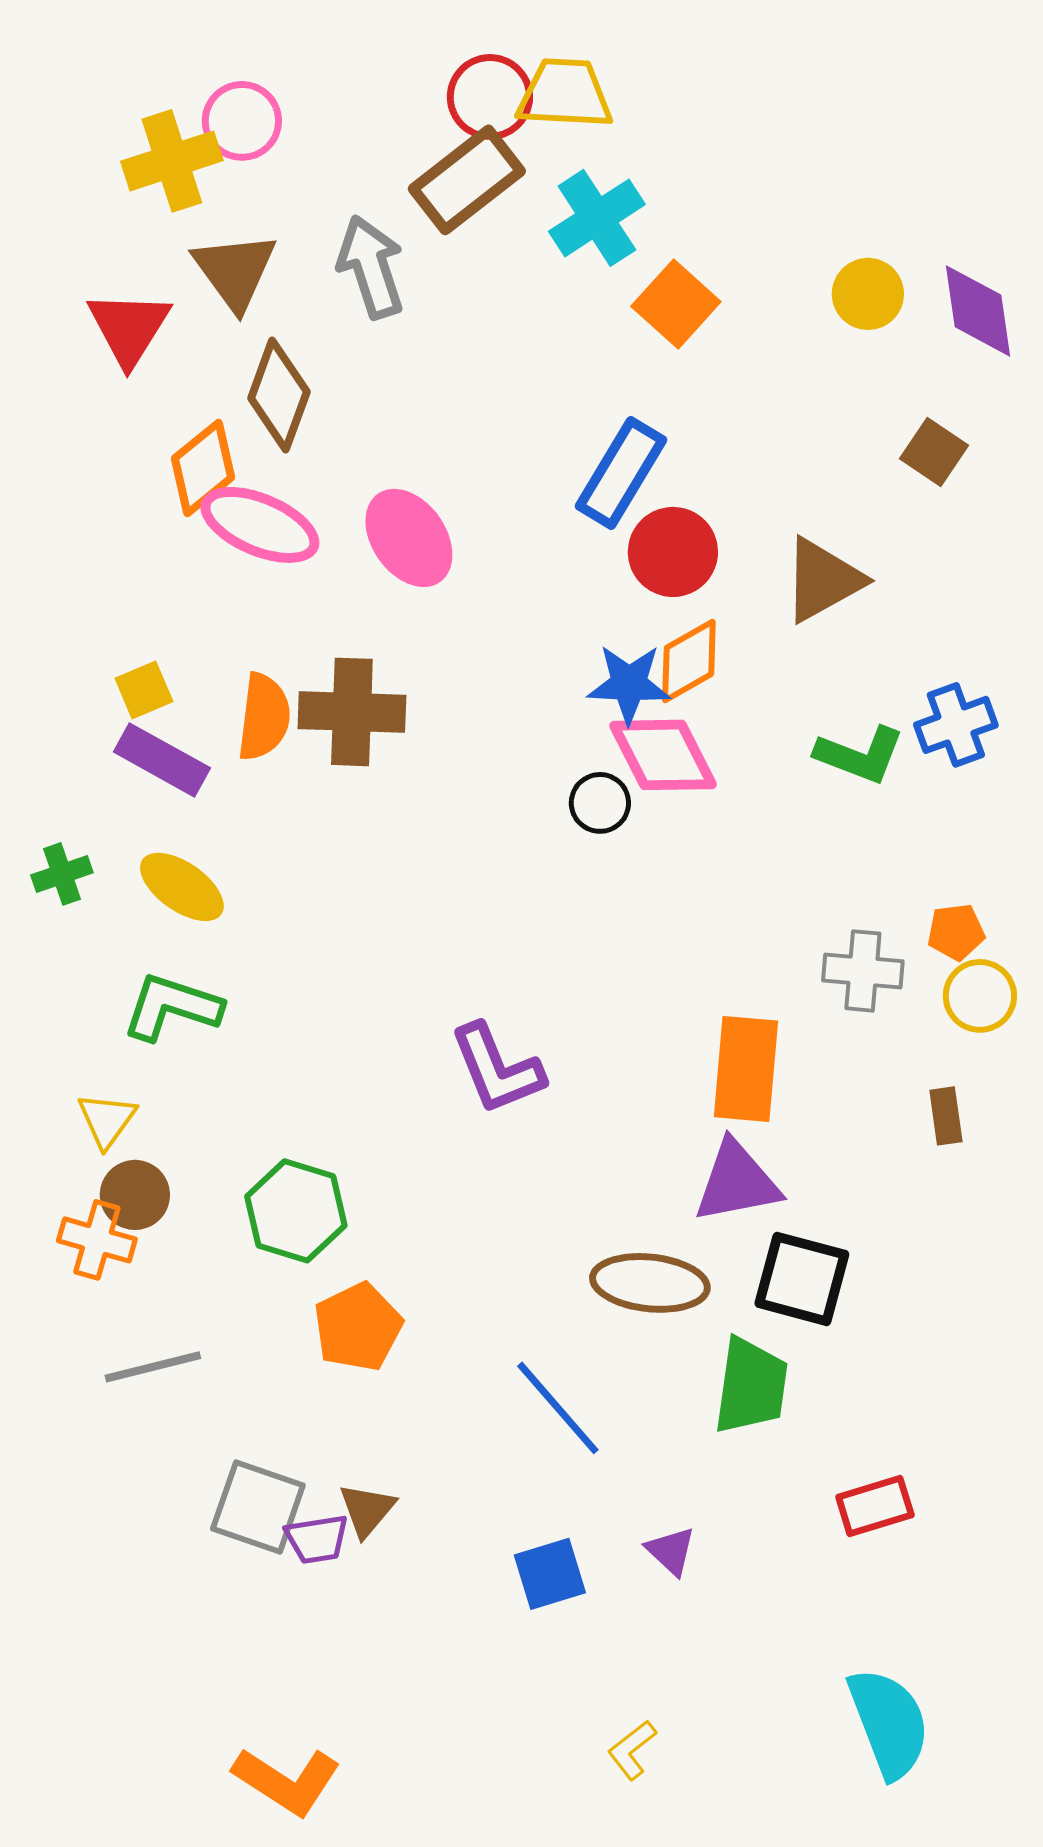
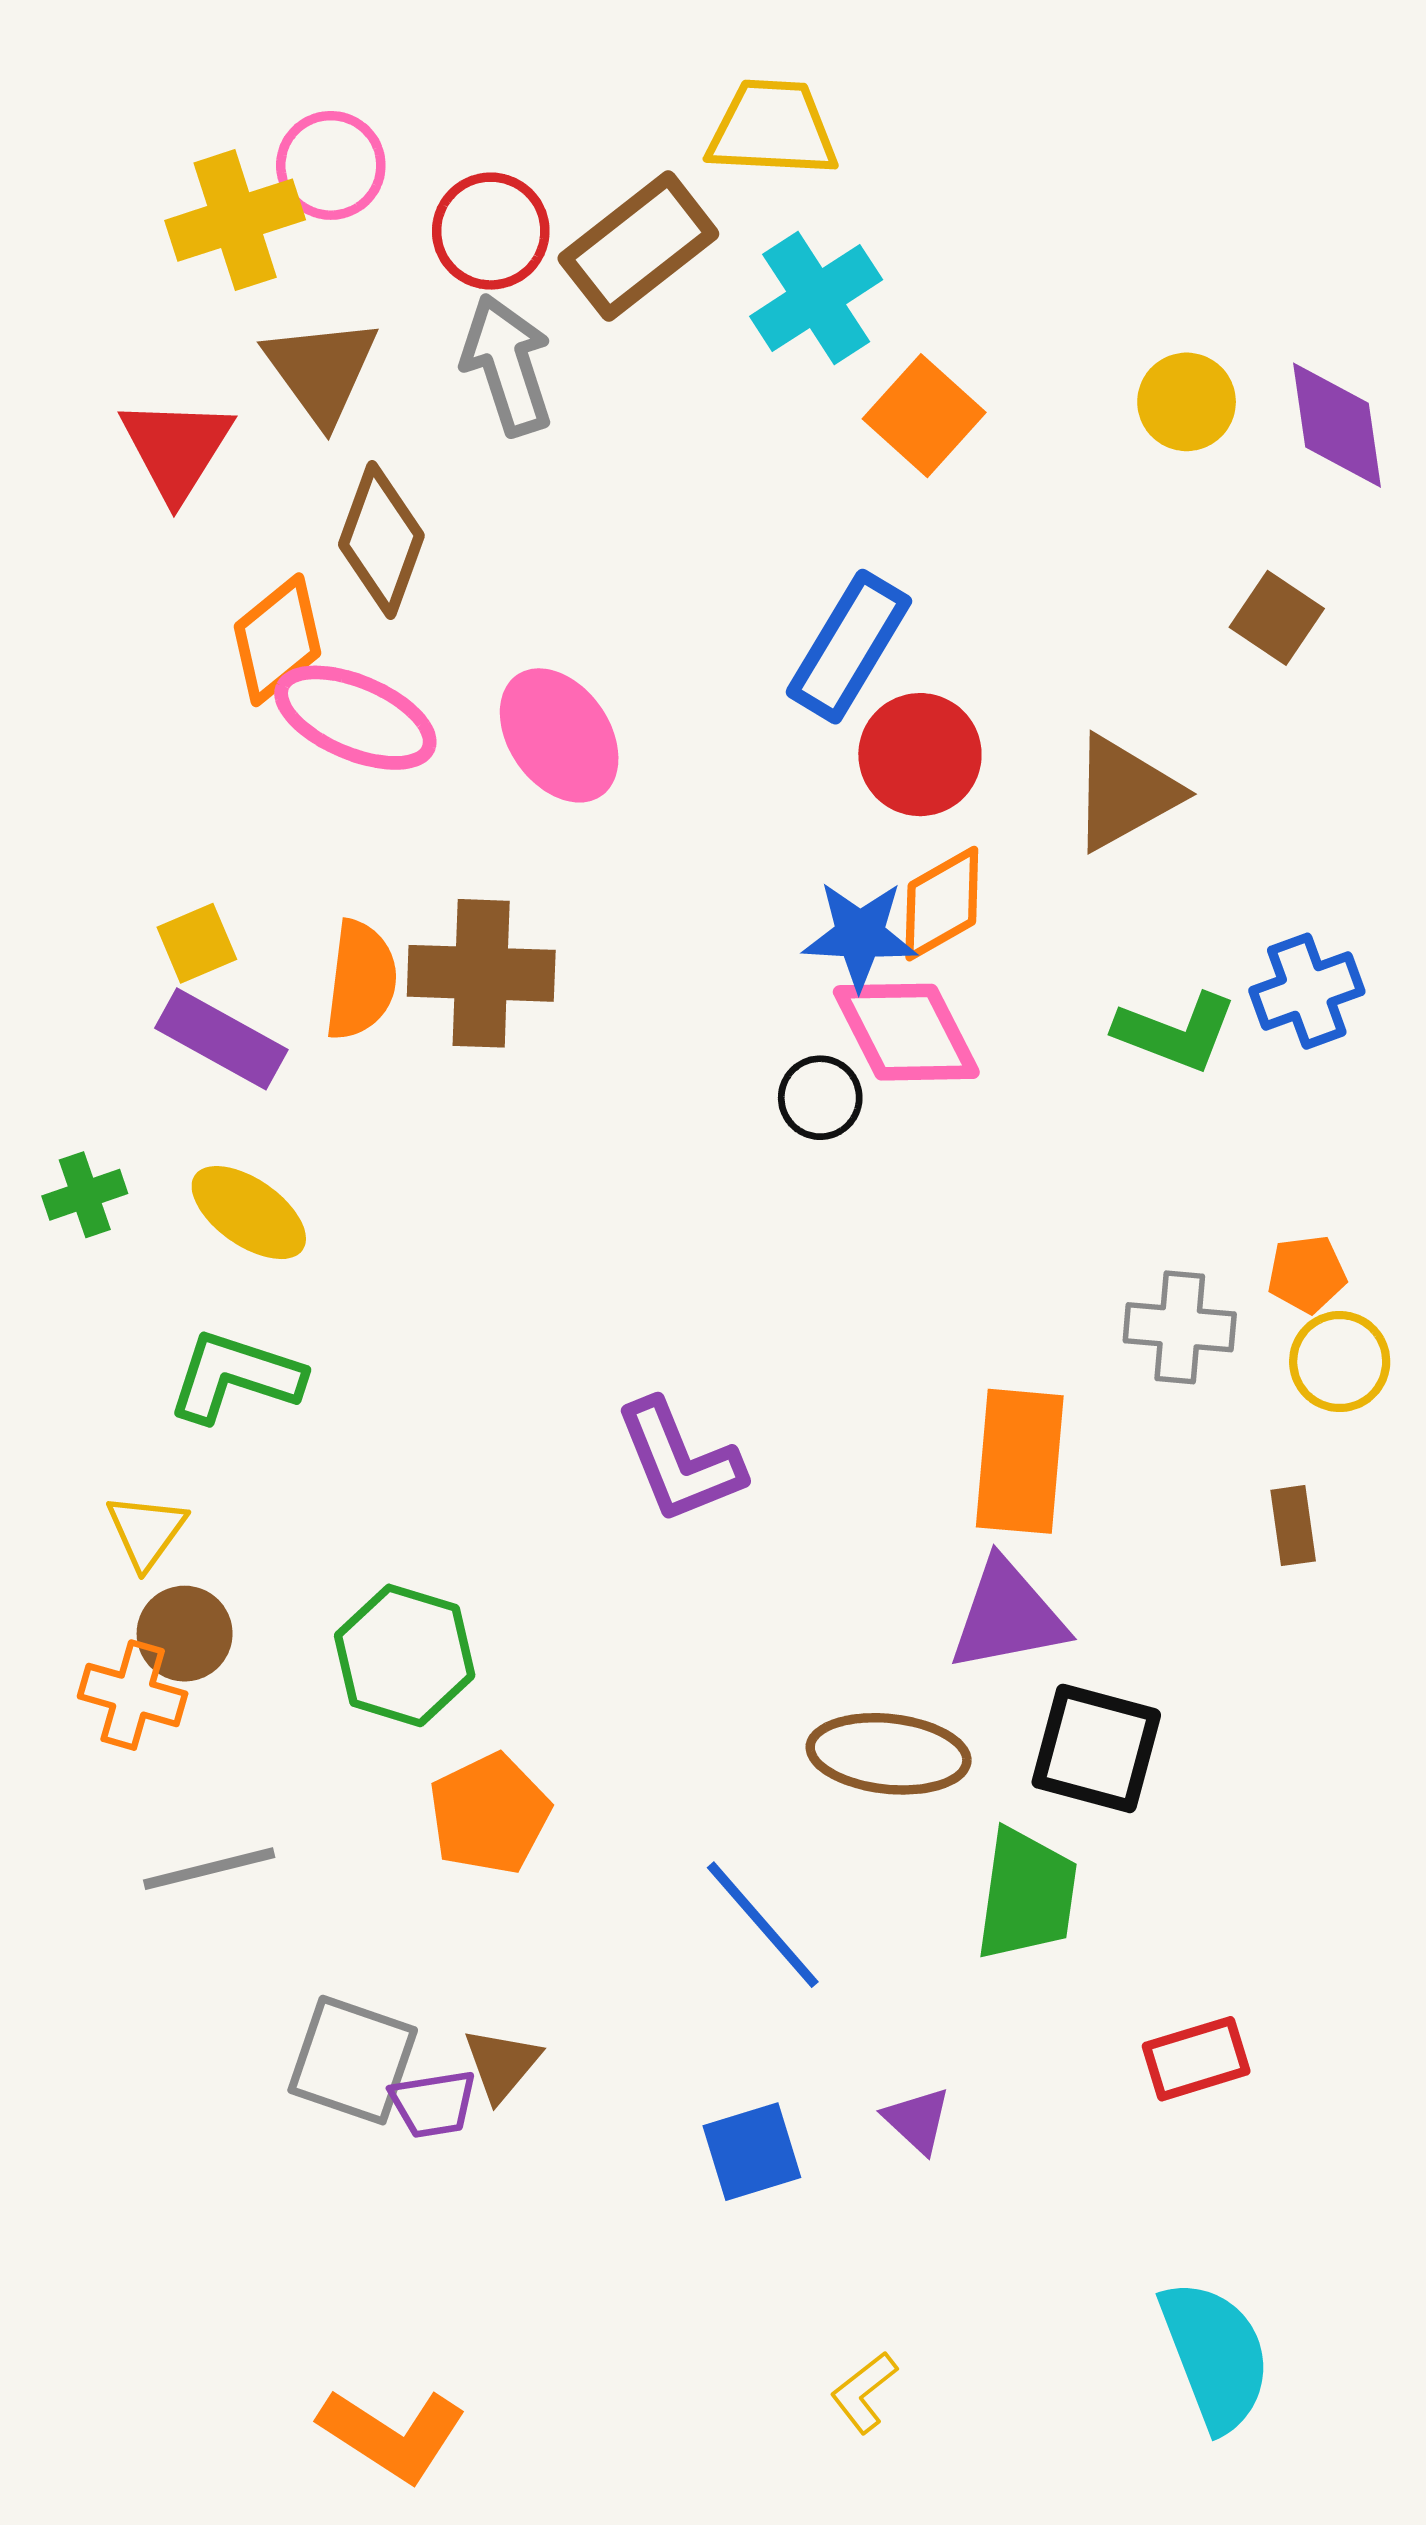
red circle: (490, 97) -> (491, 231), moved

